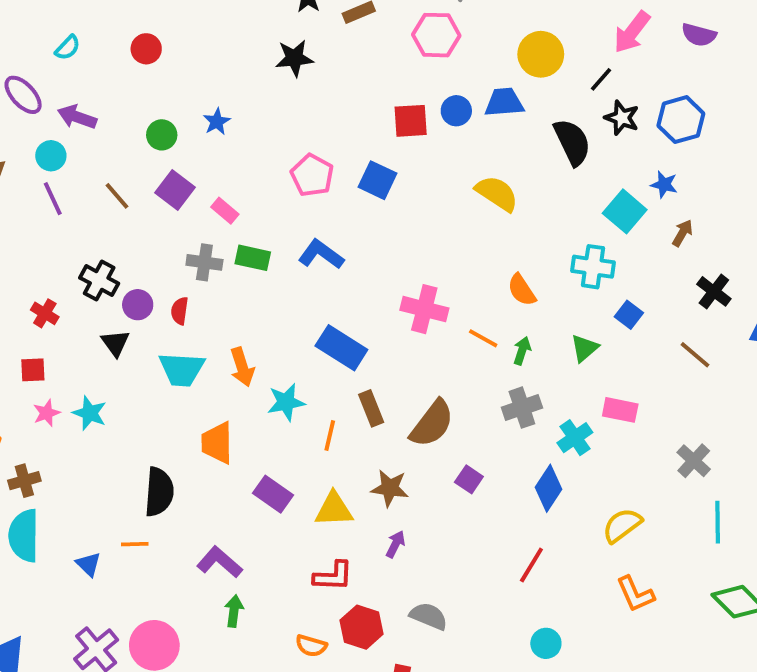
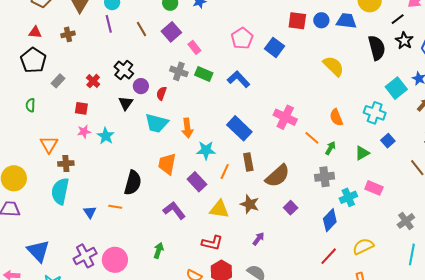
purple rectangle: (273, 494) -> (197, 182), moved
purple arrow: (395, 544) -> (259, 239), moved
purple L-shape: (219, 562) -> (174, 210), moved
red line: (531, 565) -> (329, 256), moved

